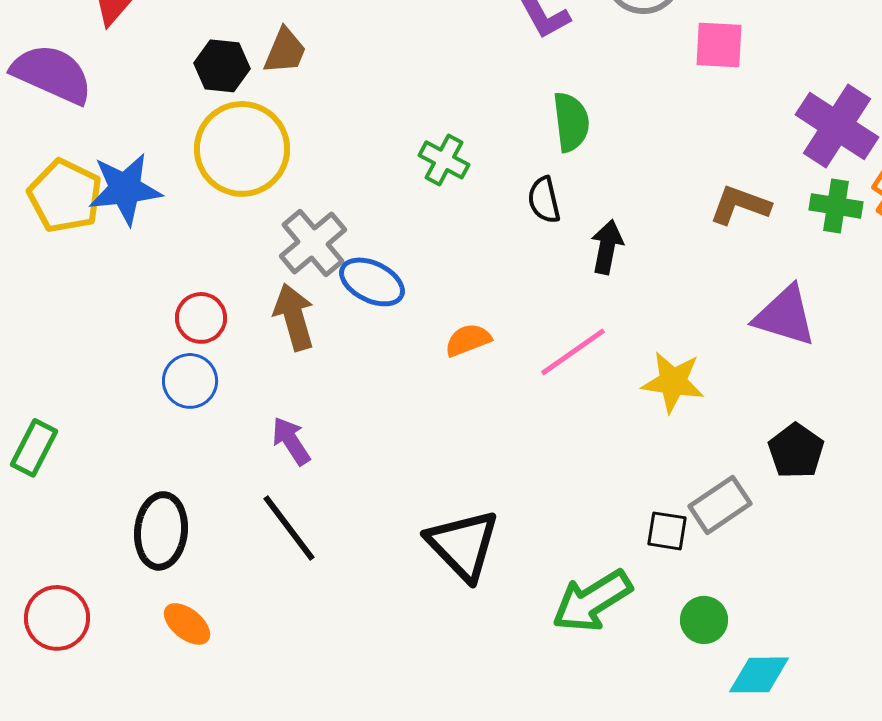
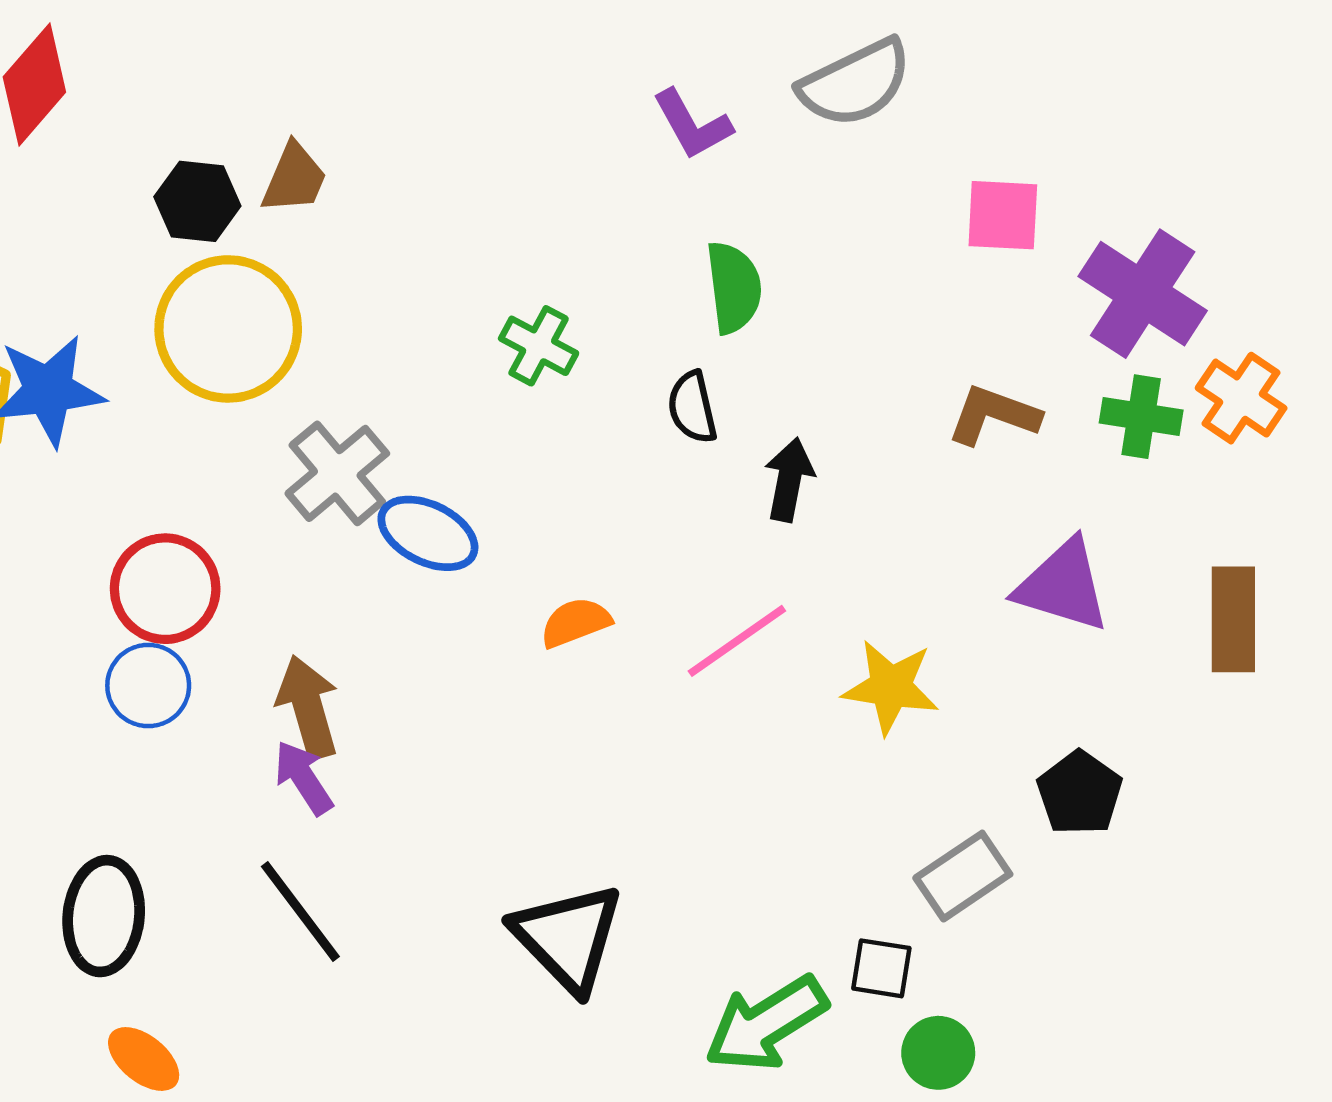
pink square: (719, 45) -> (1003, 215), moved
brown arrow: (294, 317) -> (308, 707), moved
red circle: (201, 318) -> (165, 589), size x1.4
black square: (667, 531) -> (881, 968), moved

